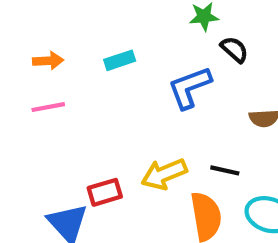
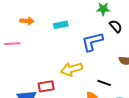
pink line: (48, 107) -> (12, 44), moved
yellow arrow: (164, 174) -> (72, 69), moved

